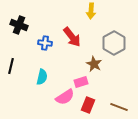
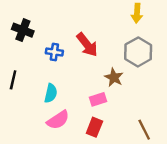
yellow arrow: (91, 11) -> (137, 13), moved
pink semicircle: (65, 97) -> (58, 120), moved
red rectangle: (88, 105) -> (94, 127), moved
brown line: (119, 107) -> (144, 130), turned 42

